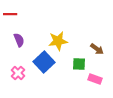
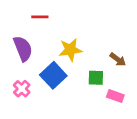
red line: (10, 14) -> (40, 17), moved
purple semicircle: (19, 40) -> (23, 49), size x1.5

